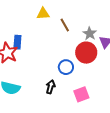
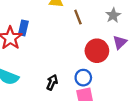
gray star: (90, 34) -> (113, 15), moved
blue circle: (66, 67) -> (83, 78), moved

